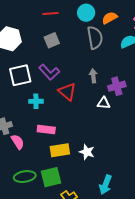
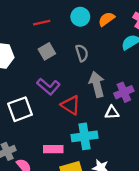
gray semicircle: (95, 38) -> (82, 53), moved, size x0.7
white square: (20, 75) -> (20, 109), moved
gray arrow: (93, 76) -> (97, 84), size x1.6
cyan cross: (36, 101) -> (85, 136), moved, size x1.6

